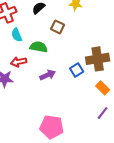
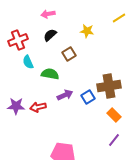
brown square: (58, 27) -> (69, 54), turned 32
red arrow: (19, 62) -> (38, 107), moved
purple arrow: (48, 75) -> (65, 95), moved

